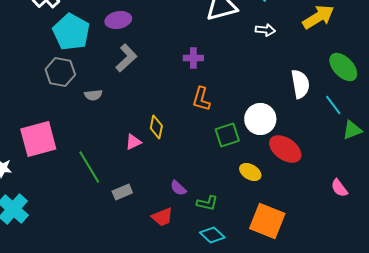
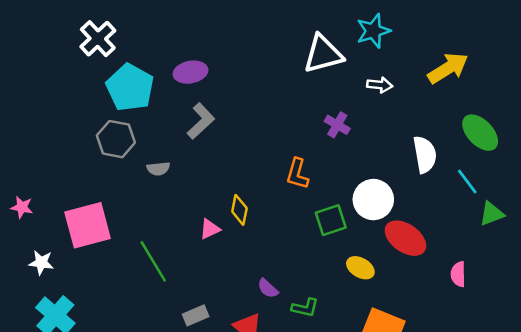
purple cross: (193, 58) -> (337, 125), moved, turned 30
pink semicircle: (339, 188) -> (458, 274), moved, turned 36
gray rectangle: (122, 192) -> (196, 315), moved

